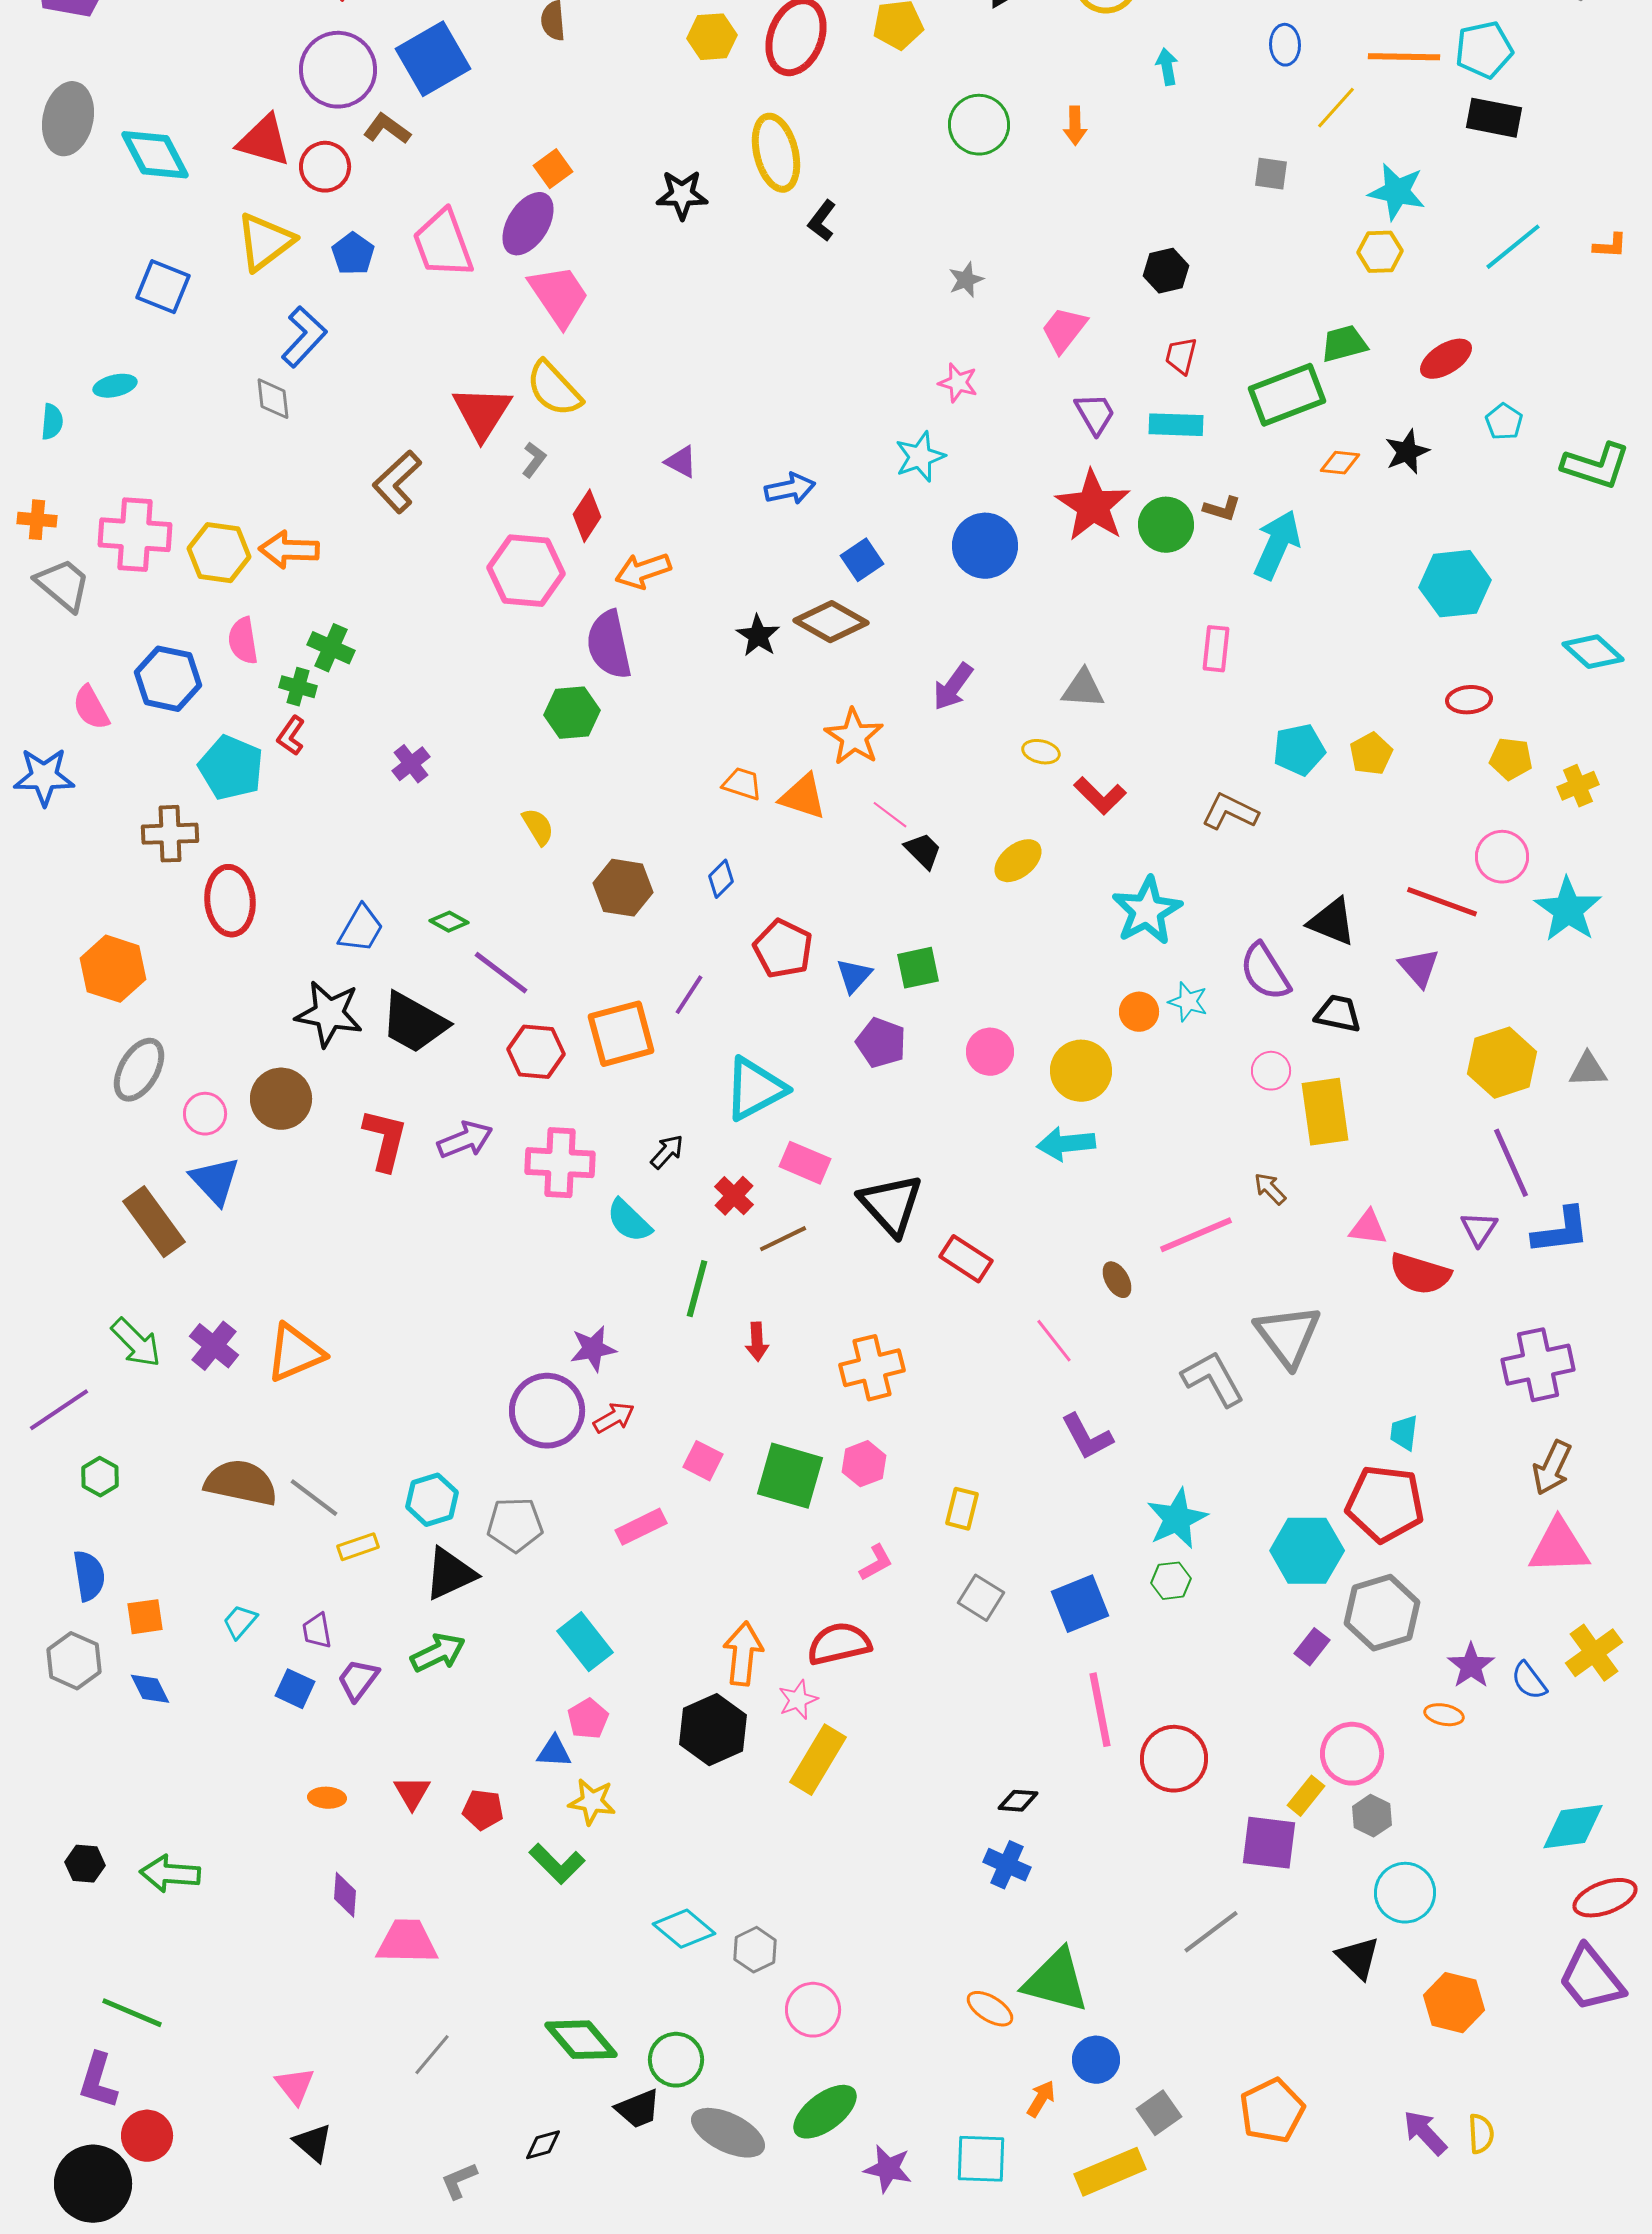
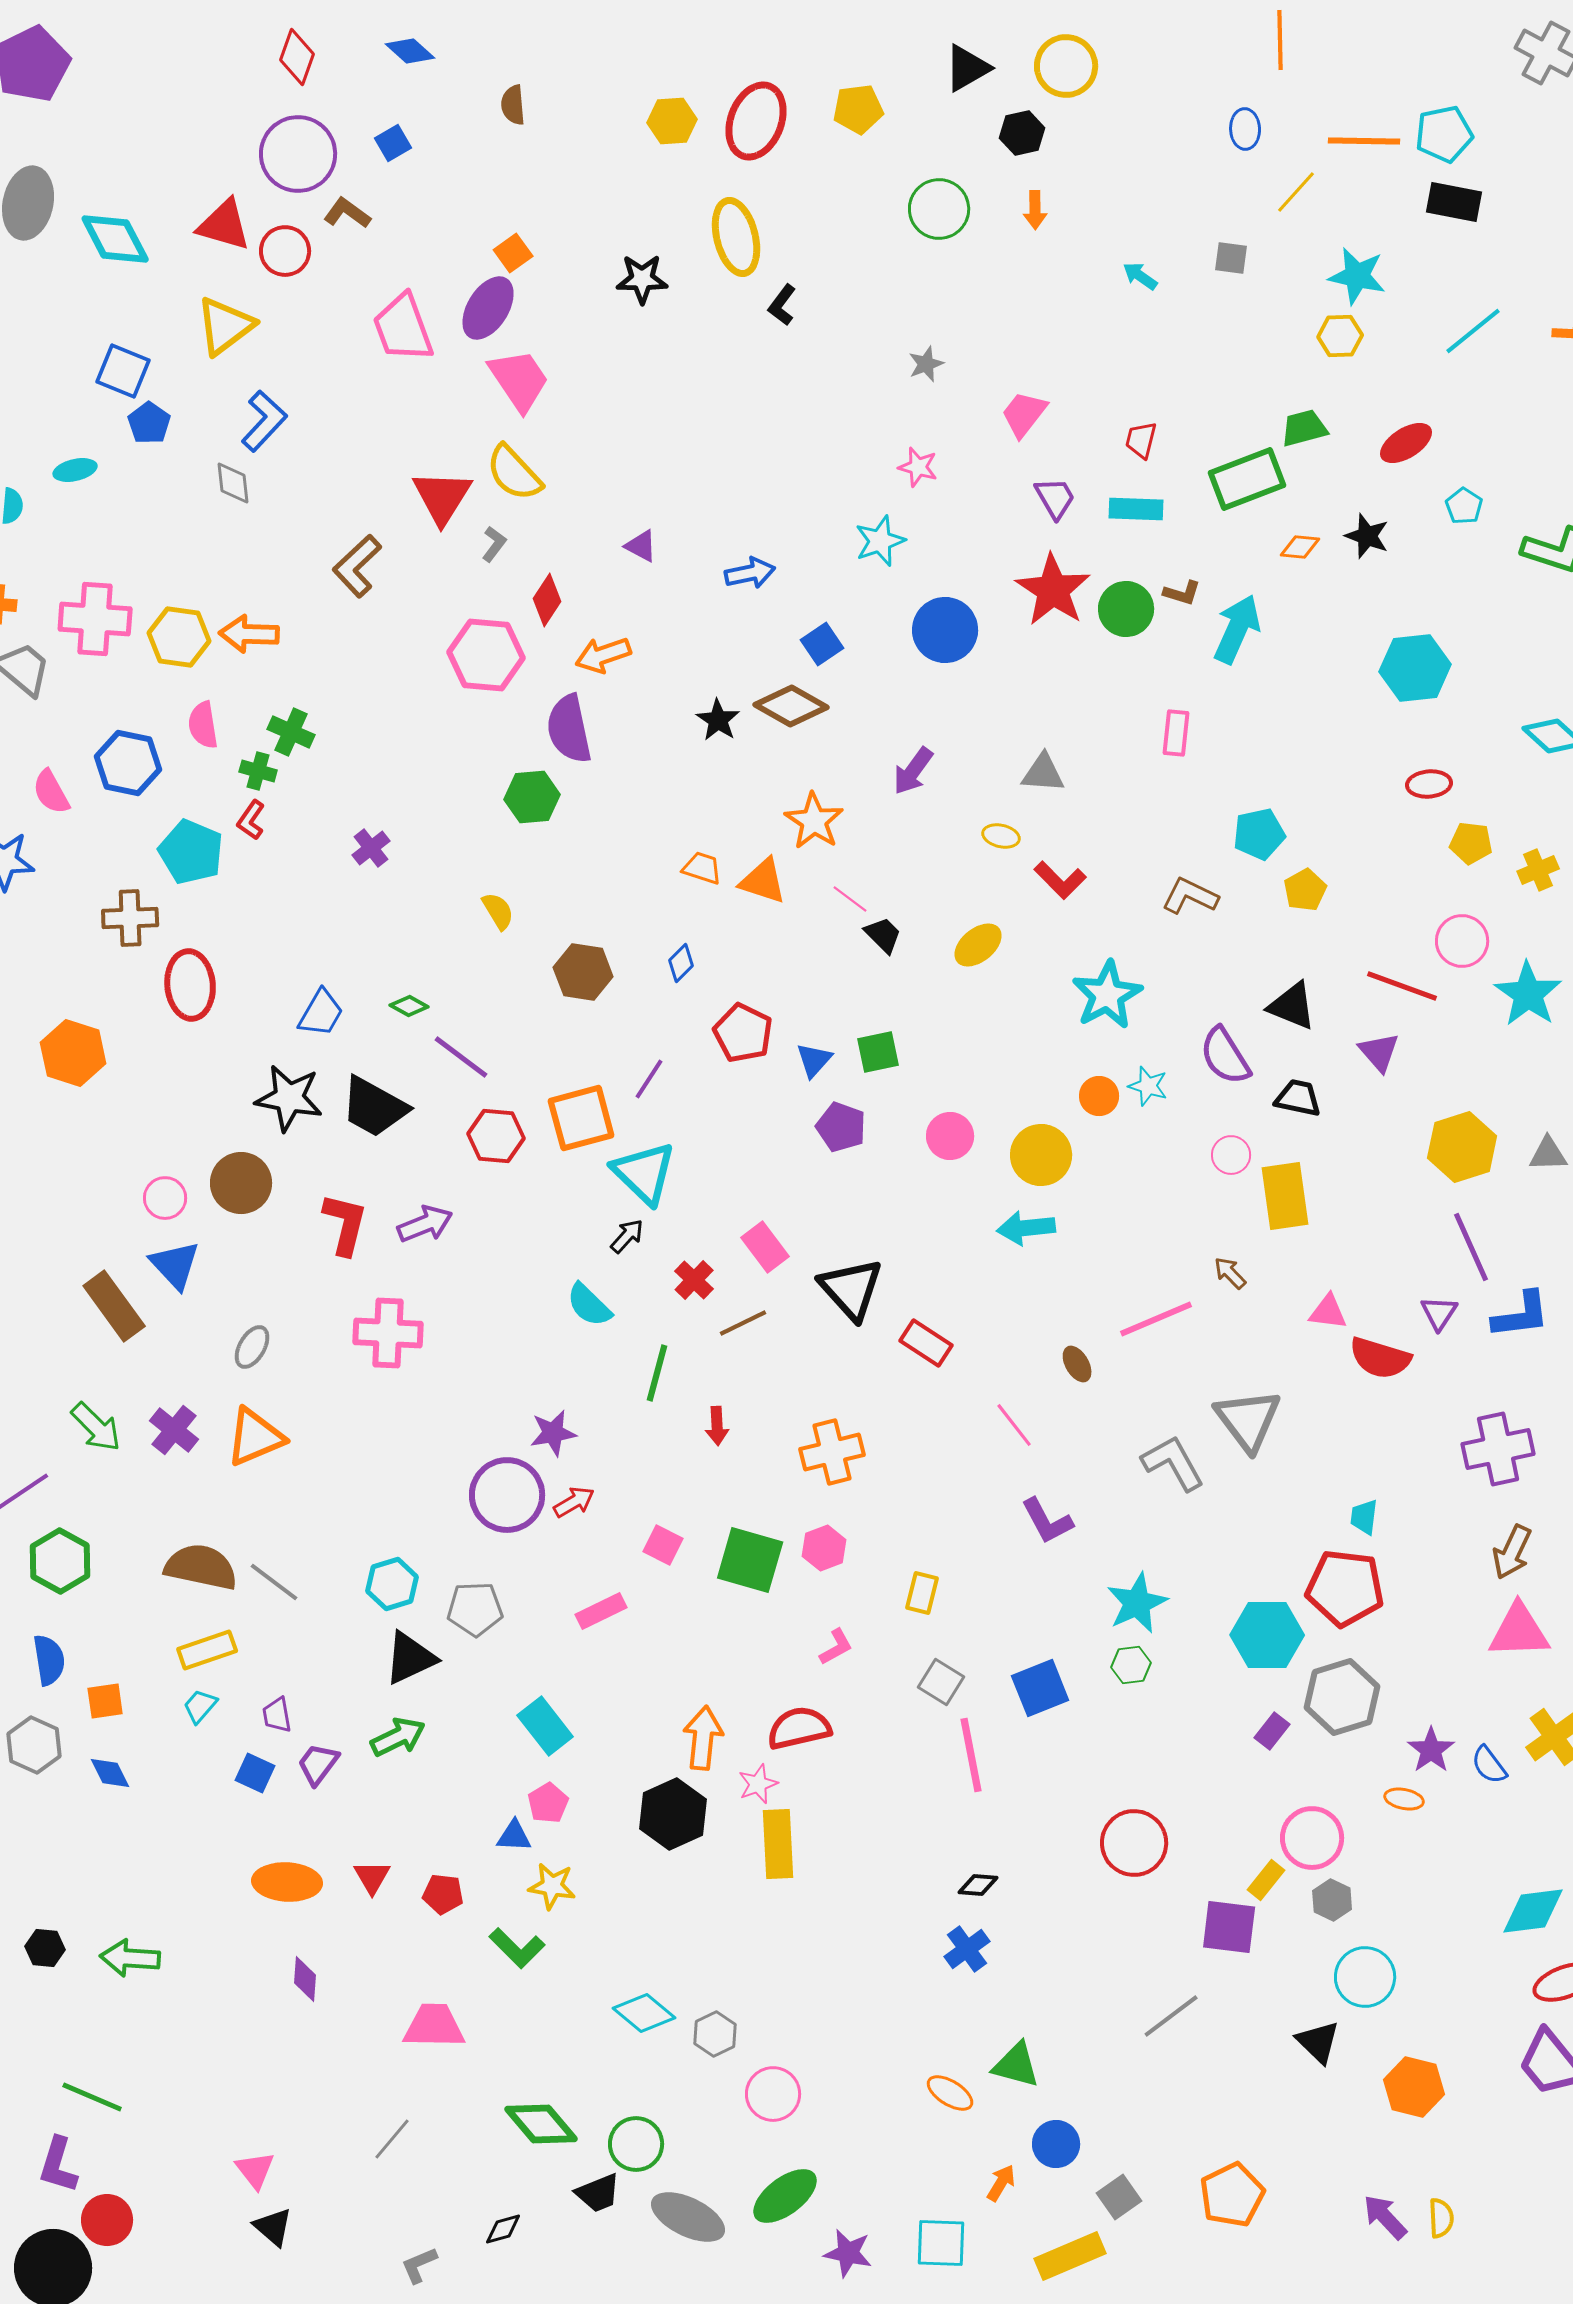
blue square: (433, 59) -> (393, 143), size x0.5
cyan arrow: (1167, 67) -> (1140, 276), moved, turned -45
blue pentagon: (353, 254) -> (149, 423), moved
black hexagon: (1166, 271) -> (1022, 133), moved
black star: (1407, 452) -> (1367, 536), turned -30
yellow pentagon: (1371, 754) -> (1305, 890), moved
gray ellipse: (139, 1070) -> (252, 1347), moved, size x0.7
cyan triangle: (755, 1089) -> (644, 1173), moved, turned -48
pink cross: (560, 1163) -> (388, 1333), moved
pink rectangle: (805, 1163) -> (765, 1247), turned 30
green hexagon: (100, 1477) -> (60, 1561), size x1.6
yellow rectangle: (358, 1547) -> (207, 1650), moved, size x1.4
pink line: (1100, 1710) -> (971, 1755), moved
yellow rectangle: (818, 1760) -> (778, 1844), turned -34
orange ellipse: (327, 1798) -> (287, 1882), size x1.8
blue cross: (1007, 1865) -> (967, 1949), turned 30
pink trapezoid: (407, 1942) -> (434, 2026), moved
green triangle: (1056, 1981) -> (1016, 2065), size x0.7

